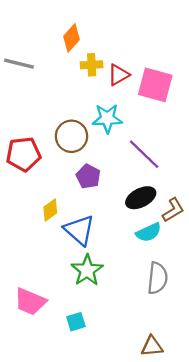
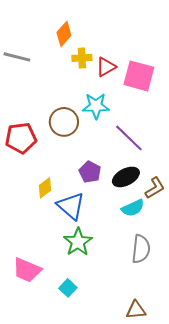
purple pentagon: (88, 176) -> (90, 172), moved
cyan square: (76, 322) -> (68, 288), turned -30

